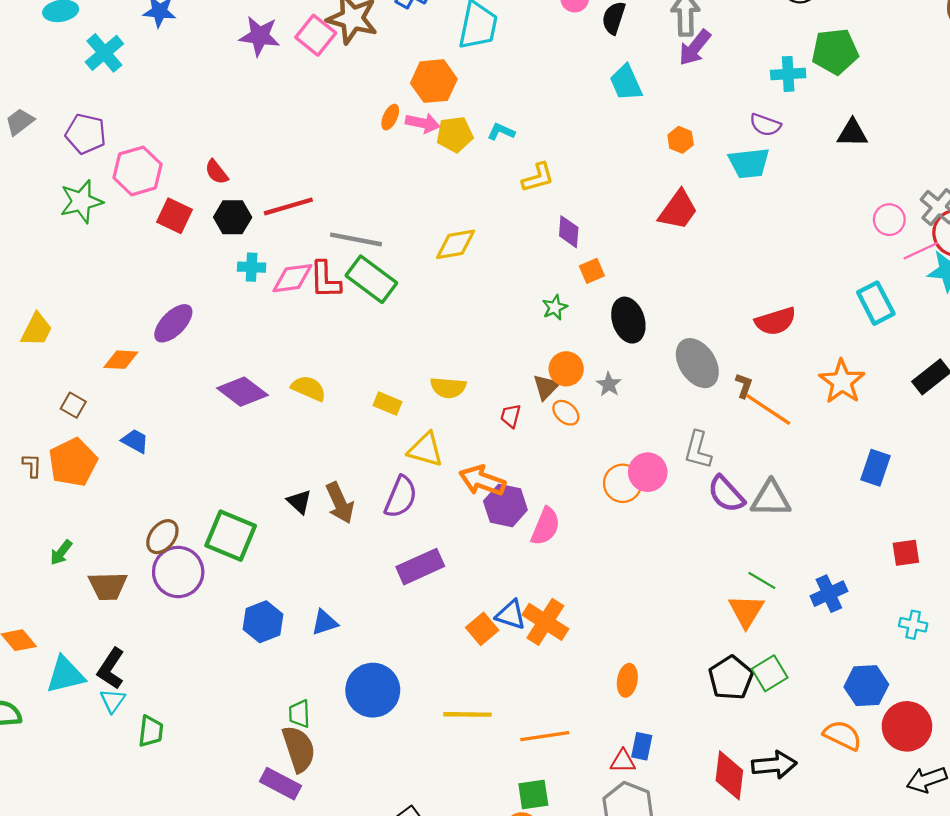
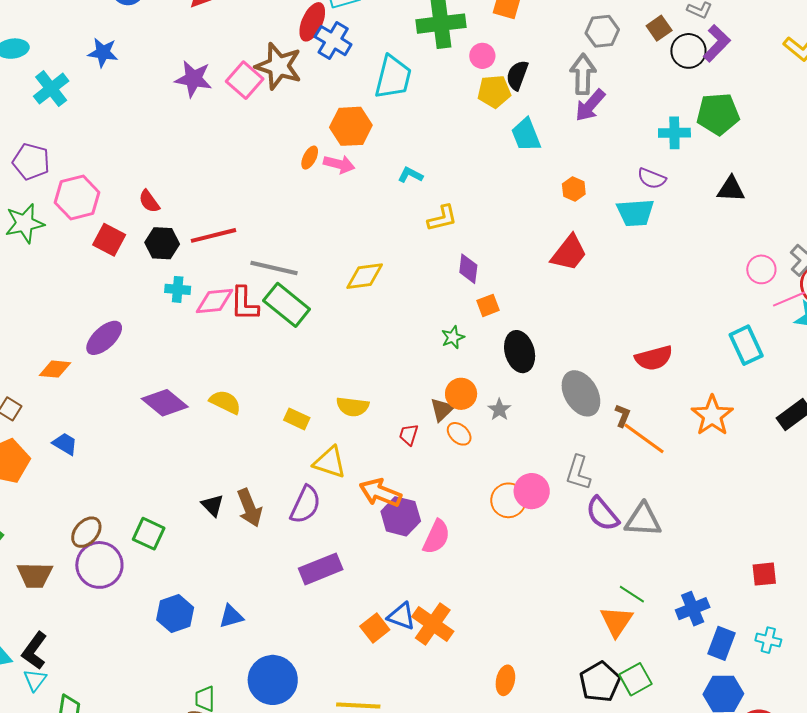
yellow pentagon: (455, 134) -> (494, 92), moved
blue rectangle: (875, 468) -> (722, 643), moved
green square: (231, 536) -> (149, 534), size x0.7

